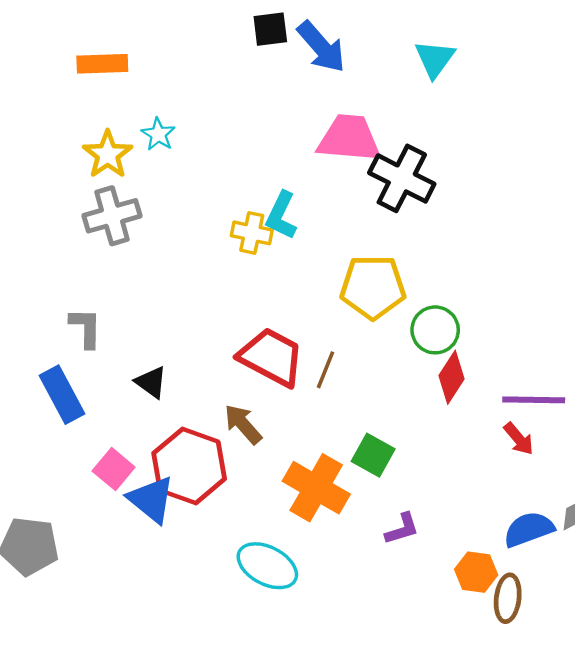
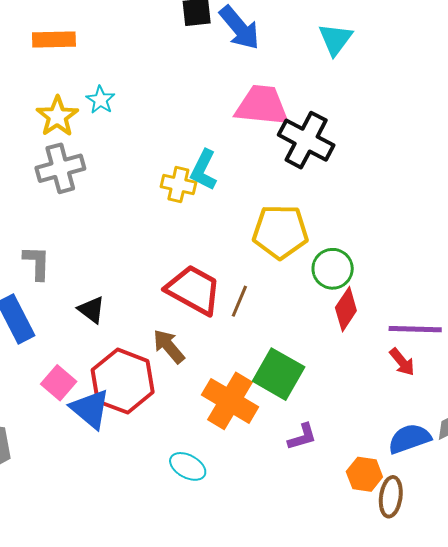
green square: (373, 455) -> (279, 374), size x1.4
cyan ellipse: (267, 566) -> (188, 466), size x0.7

